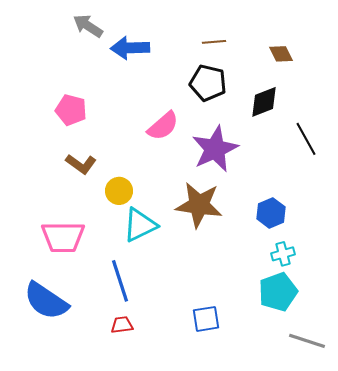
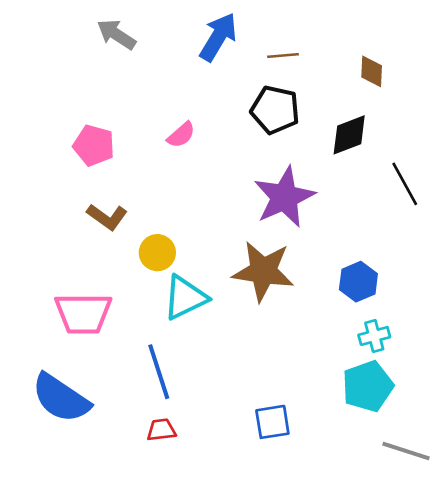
blue arrow: (130, 48) -> (218, 37), moved, turned 123
brown diamond: (281, 54) -> (372, 71), turned 30
pink semicircle: (163, 126) -> (181, 135), moved, size x0.7

